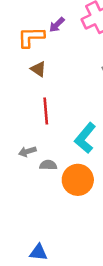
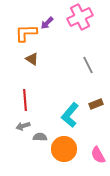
red line: (46, 111) -> (25, 100), moved

